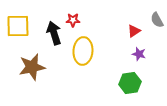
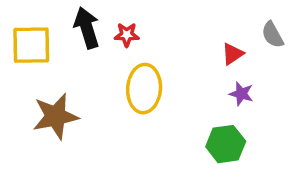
black arrow: (54, 33) -> (87, 28), moved

